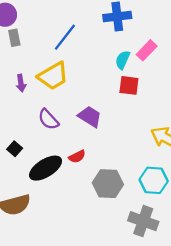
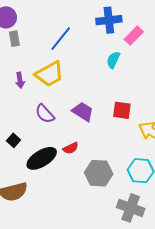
pink rectangle: (147, 50) -> (134, 36), moved
red square: (129, 85) -> (122, 110), moved

